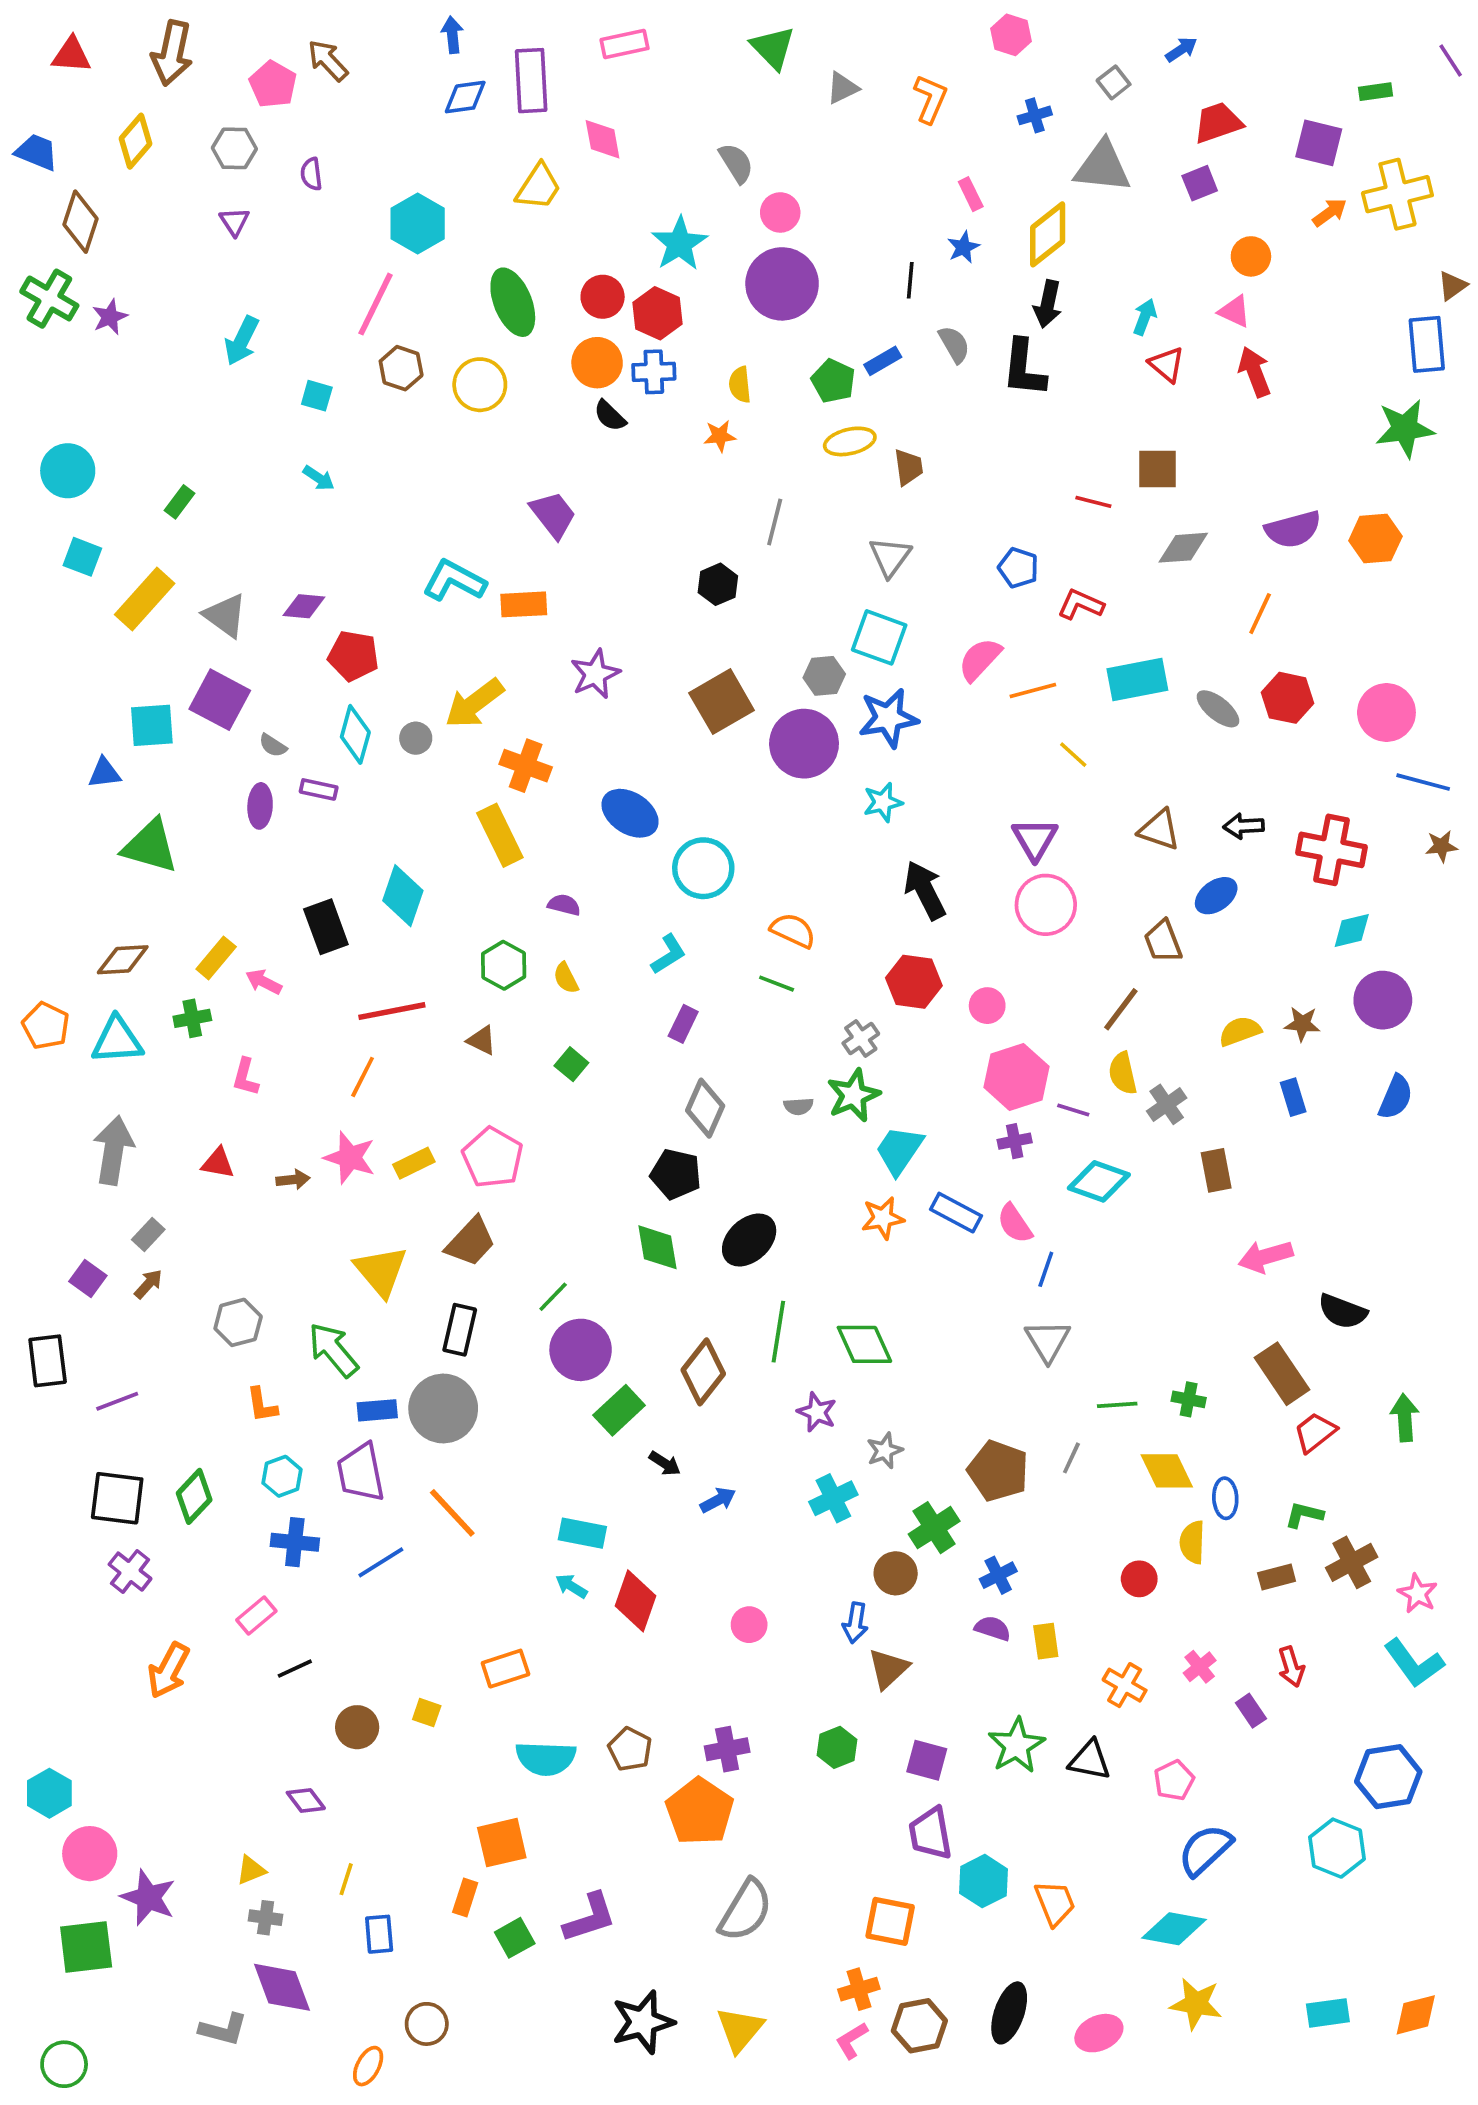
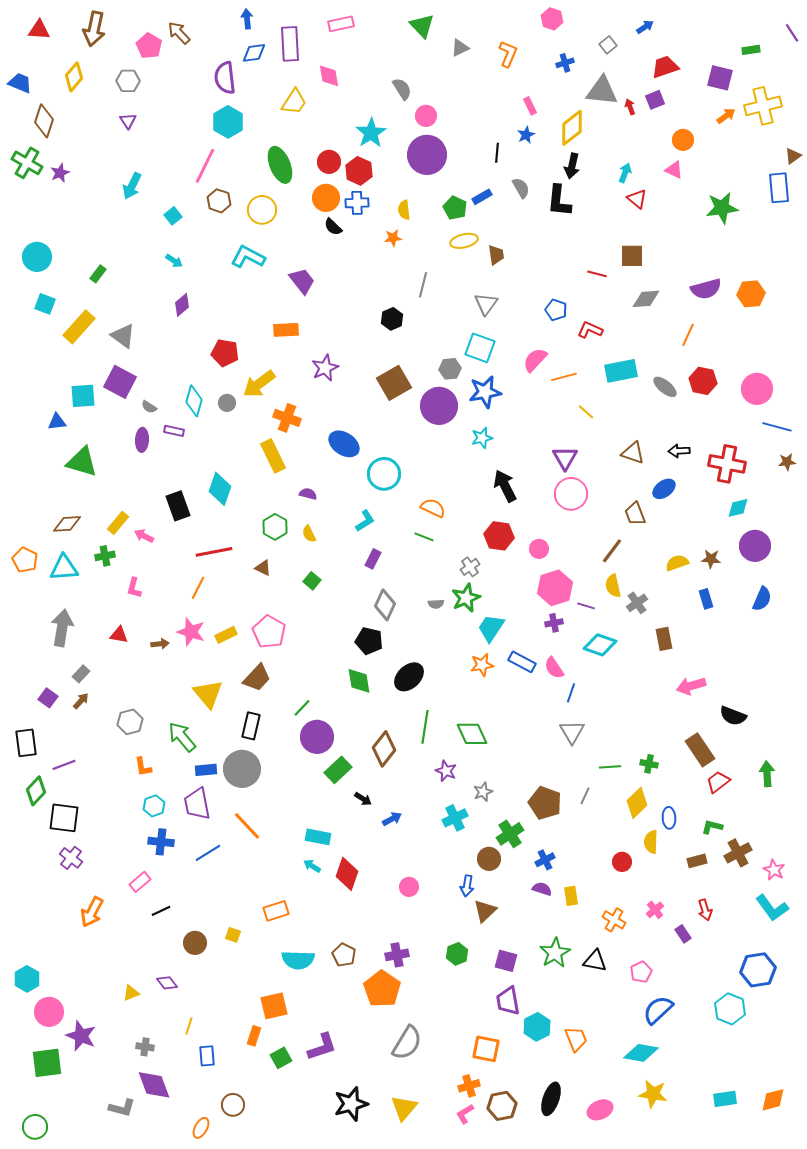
purple semicircle: (311, 174) -> (225, 78), moved, size x1.8
red arrow: (1255, 372) -> (630, 107), moved, size x0.6
cyan square: (317, 396) -> (173, 216), turned 36
green star: (1405, 429) -> (722, 208), moved
cyan L-shape: (454, 581) -> (248, 257), moved
purple diamond: (304, 606) -> (182, 305), moved, turned -45
red pentagon: (353, 656) -> (225, 353), moved
yellow diamond: (1167, 1471) -> (637, 803), turned 72
green diamond: (194, 1496) -> (36, 791), moved
yellow triangle: (251, 1870) -> (131, 993), moved

